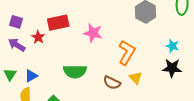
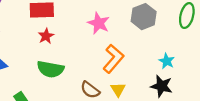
pink star: (93, 33) -> (99, 23), moved
red star: (38, 37) -> (46, 36), moved

